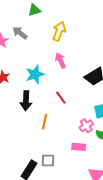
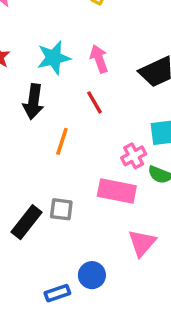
pink arrow: (60, 60) -> (99, 59), moved
pink rectangle: (79, 147) -> (117, 191), size x1.5

